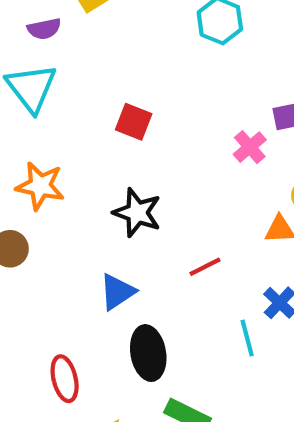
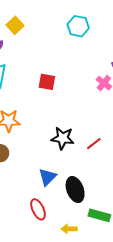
black star: (137, 213) -> (63, 138), moved
blue triangle: (117, 292) -> (47, 177), moved

